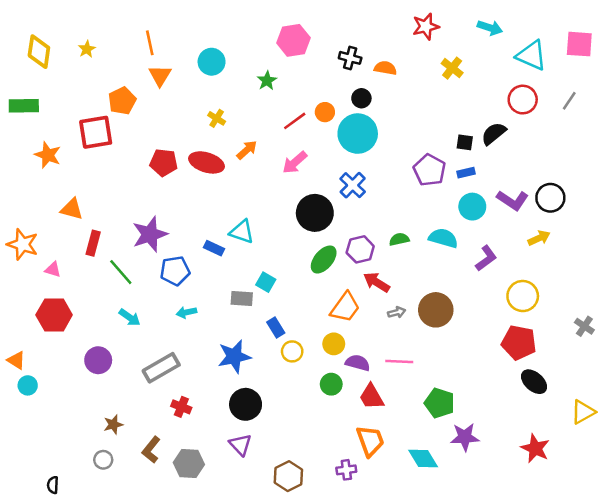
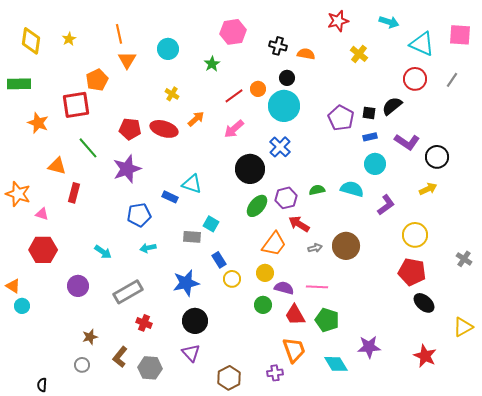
purple pentagon: (429, 170) -> (341, 118), moved
purple L-shape: (513, 200) -> (407, 142), moved
purple star: (150, 234) -> (127, 169), moved
green line: (121, 272) -> (88, 148), moved
green pentagon: (440, 403) -> (327, 320), moved

